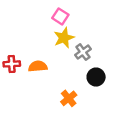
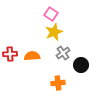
gray cross: (83, 52) -> (63, 53), moved
orange cross: (69, 98) -> (58, 83), turned 32

